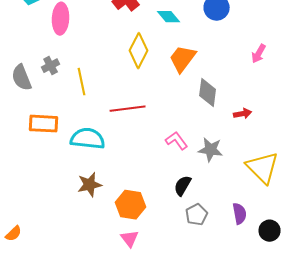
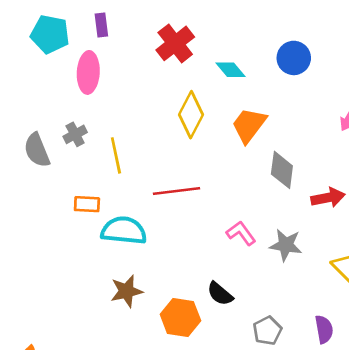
red arrow: (243, 114) -> (328, 198), size x1.4
orange rectangle: (44, 124) -> (87, 204), moved, size x0.7
black semicircle: (183, 186) -> (220, 294), moved, turned -80

